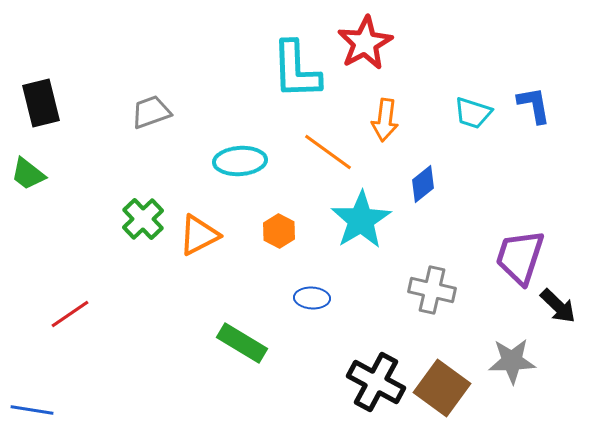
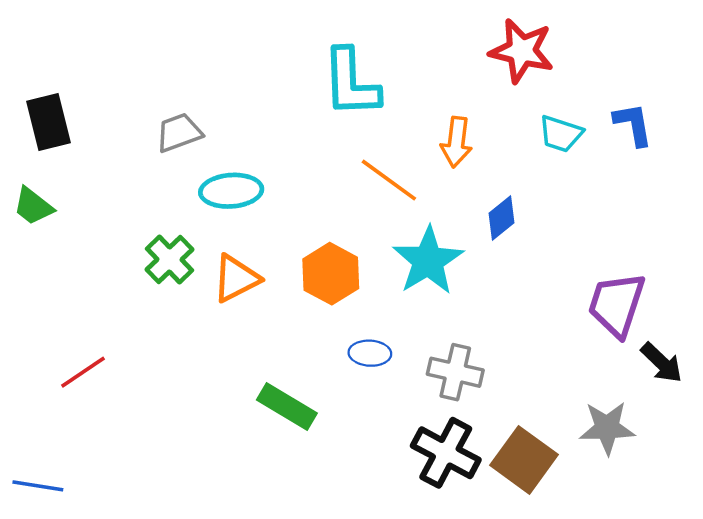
red star: (365, 43) -> (522, 51), moved, turned -30
cyan ellipse: (240, 161) -> (231, 191), moved
orange hexagon: (279, 231) -> (331, 274), size x1.5
gray cross: (432, 290) -> (455, 372), moved

